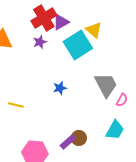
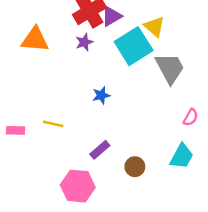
gray trapezoid: (106, 85) -> (170, 68), moved
blue star: (60, 88) -> (101, 95), moved
purple rectangle: (68, 142) -> (100, 150), moved

